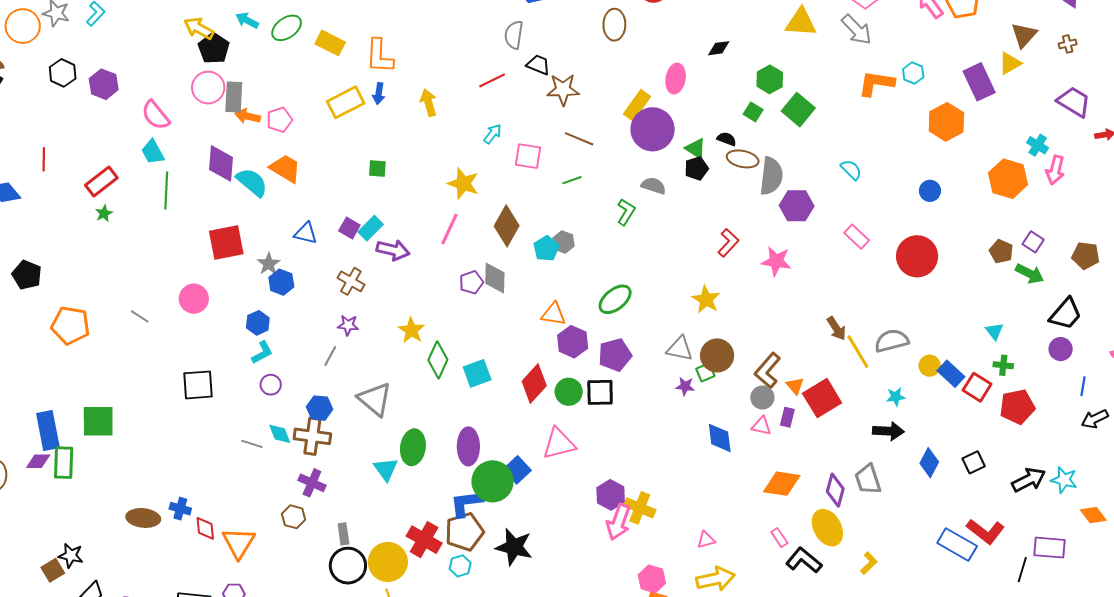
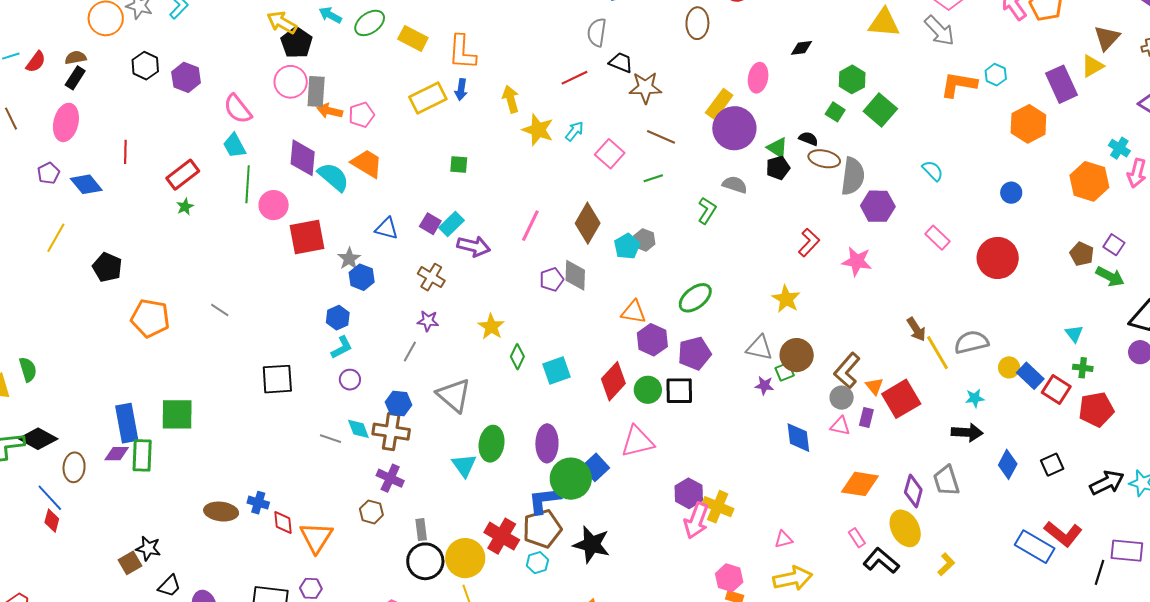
pink square: (528, 156) -> (610, 154), turned 32
yellow star: (463, 184) -> (538, 130), moved
pink circle: (194, 299) -> (274, 205), moved
green diamond: (438, 360) -> (517, 357), size x0.7

